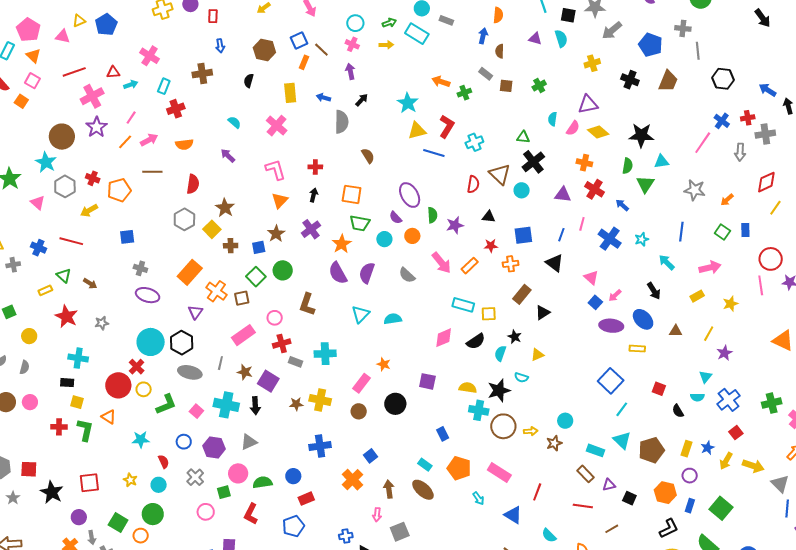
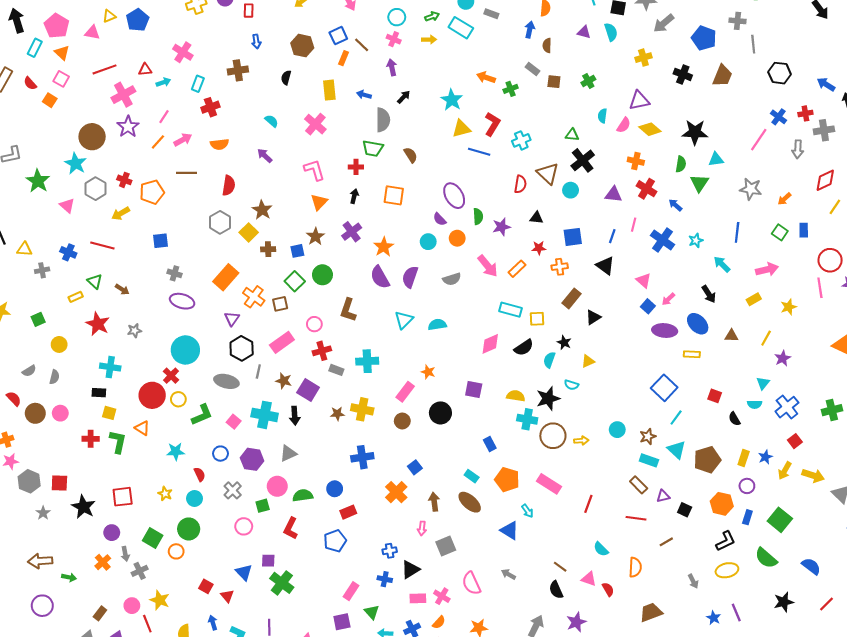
green trapezoid: (360, 223) -> (373, 148), moved
gray semicircle: (407, 275) -> (452, 279), turned -60
black hexagon: (182, 343) -> (242, 348), moved
brown star: (554, 443) -> (648, 436), moved
blue triangle: (513, 515) -> (510, 531), moved

